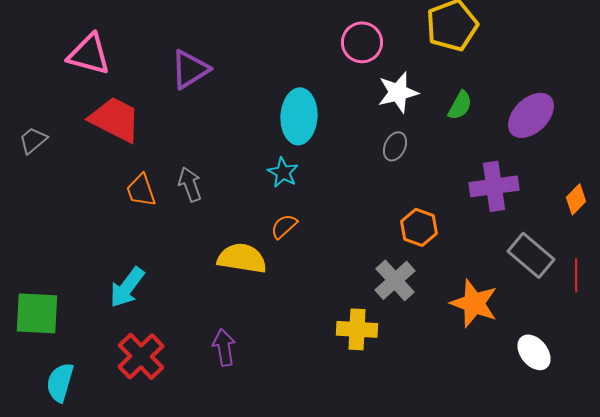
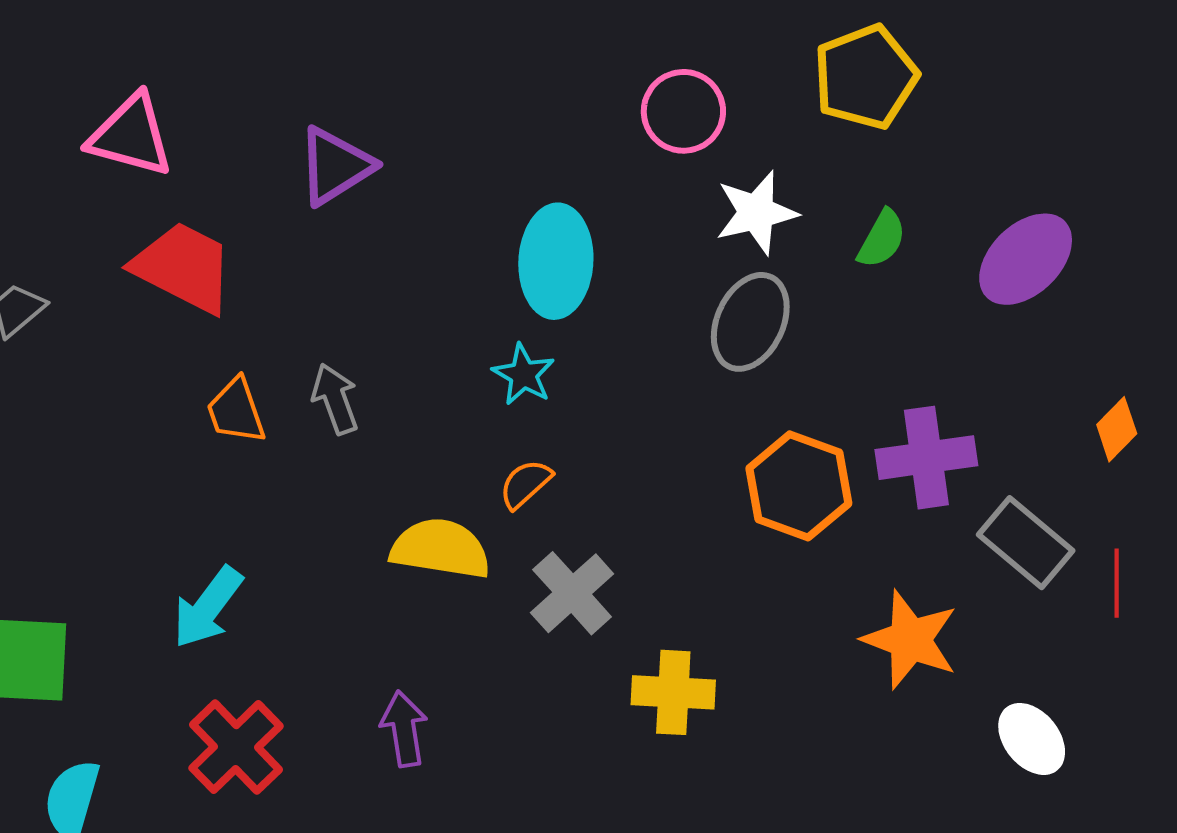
gray ellipse: (395, 146) -> (750, 322), size x1.6
purple cross: (494, 186) -> (926, 458), moved
orange hexagon: (419, 227) -> (799, 486), size x1.4
gray cross: (395, 280) -> (572, 593), moved

